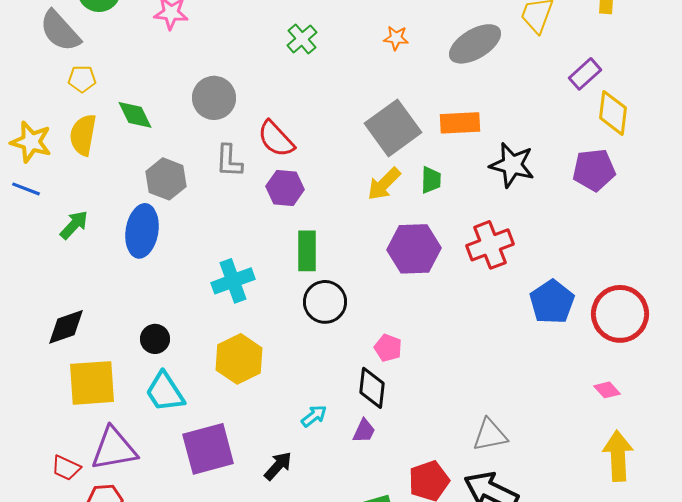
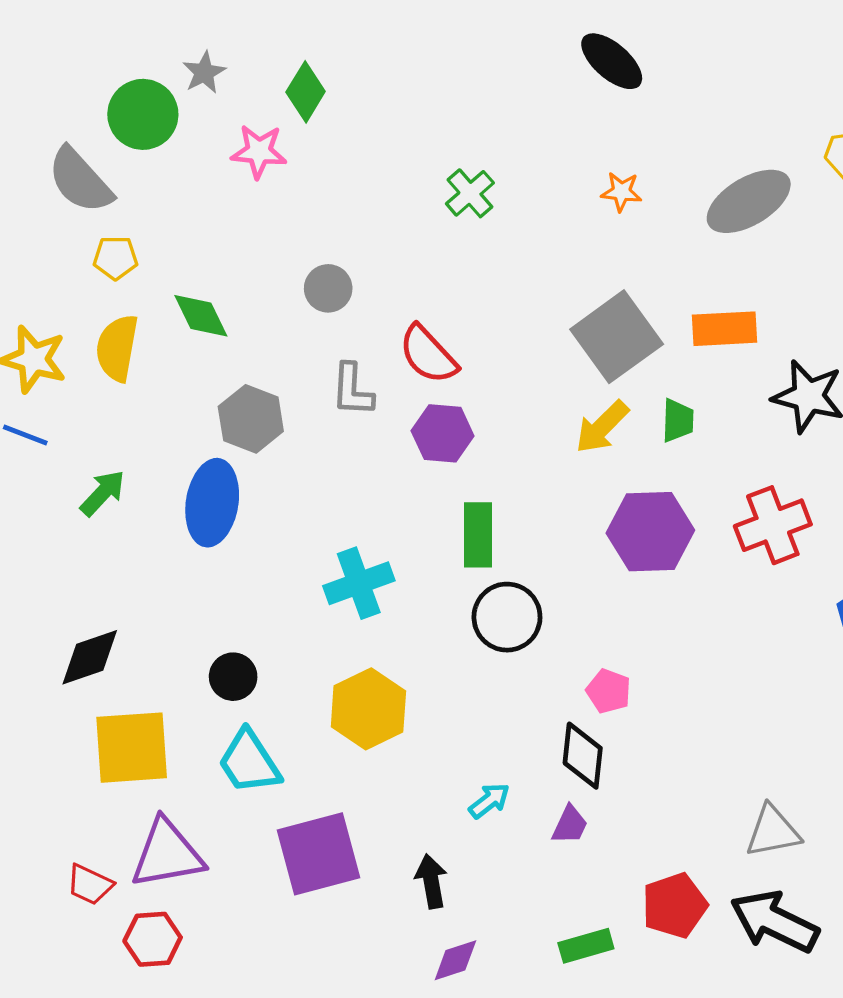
gray circle: (214, 98) -> (328, 288), size x0.7
black arrow: (278, 466) -> (431, 881), turned -52

